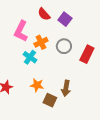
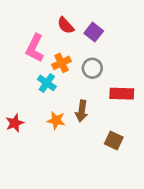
red rectangle: (87, 54) -> (122, 94), moved, turned 66
brown arrow: (66, 88) -> (82, 111), moved
brown square: (50, 100) -> (114, 140), moved

